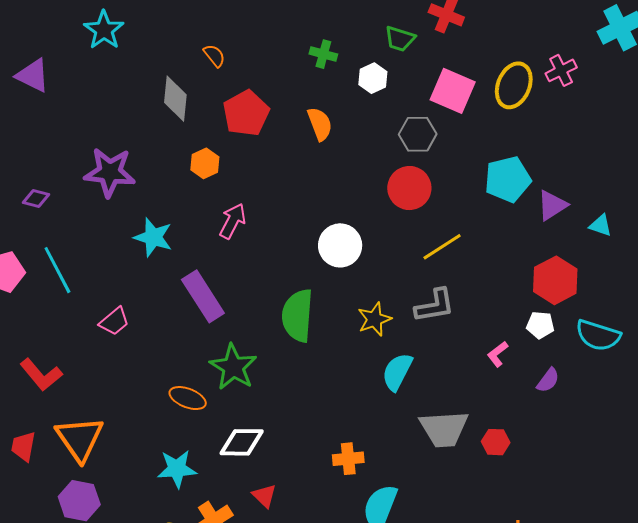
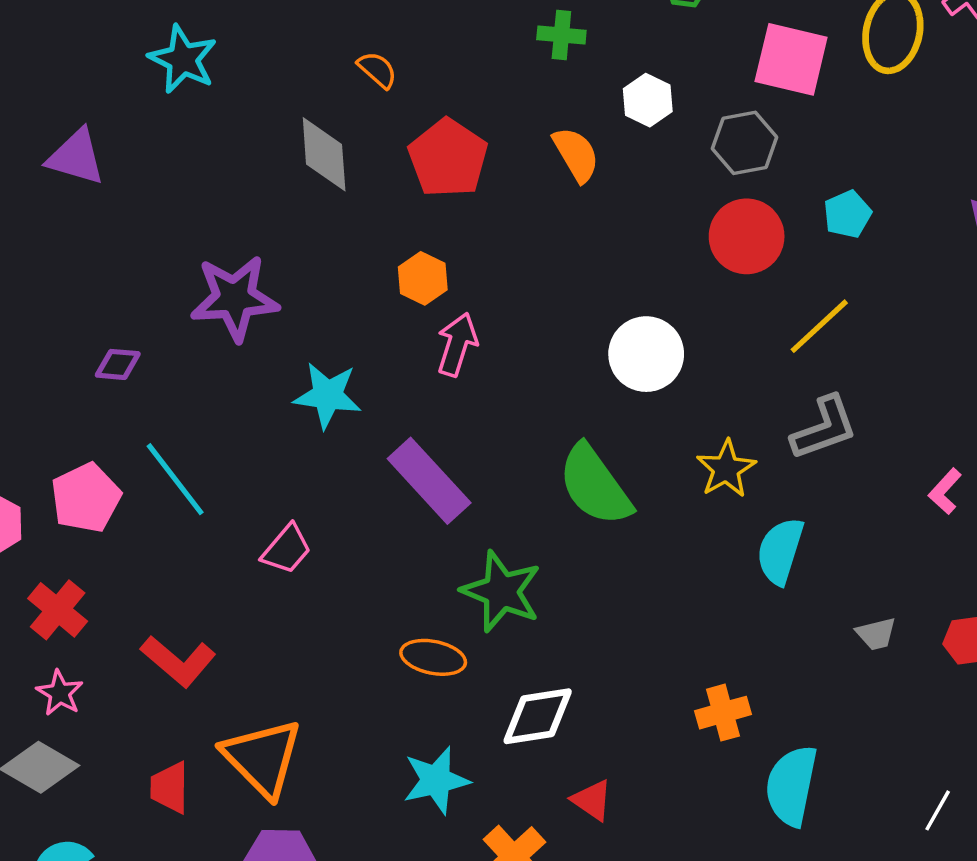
white hexagon: (373, 78) -> (648, 100), moved
orange hexagon: (205, 163) -> (423, 278), moved
cyan pentagon: (508, 179) -> (847, 214), moved, size x0.6
green semicircle: (297, 316) -> (595, 485), turned -30
gray trapezoid: (444, 429) -> (876, 634), size x0.5

